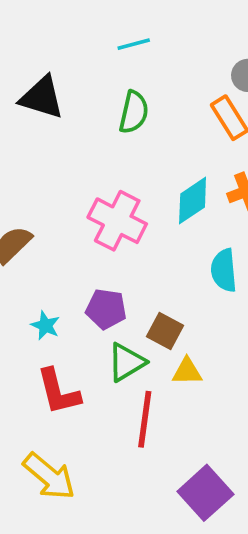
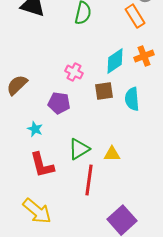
pink cross: (117, 221) -> (74, 72), size x0.6
purple pentagon: (106, 309) -> (59, 103), moved
brown square: (165, 331) -> (104, 91), moved, turned -36

